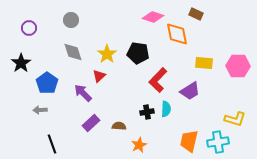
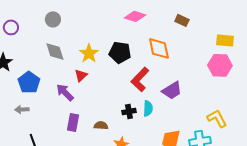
brown rectangle: (196, 14) -> (182, 20), moved
orange diamond: (177, 34) -> (159, 48), moved
yellow rectangle: (204, 63) -> (225, 40), moved
yellow L-shape: (235, 119) -> (217, 118), turned -135
purple rectangle: (91, 123) -> (73, 122), turned -36

